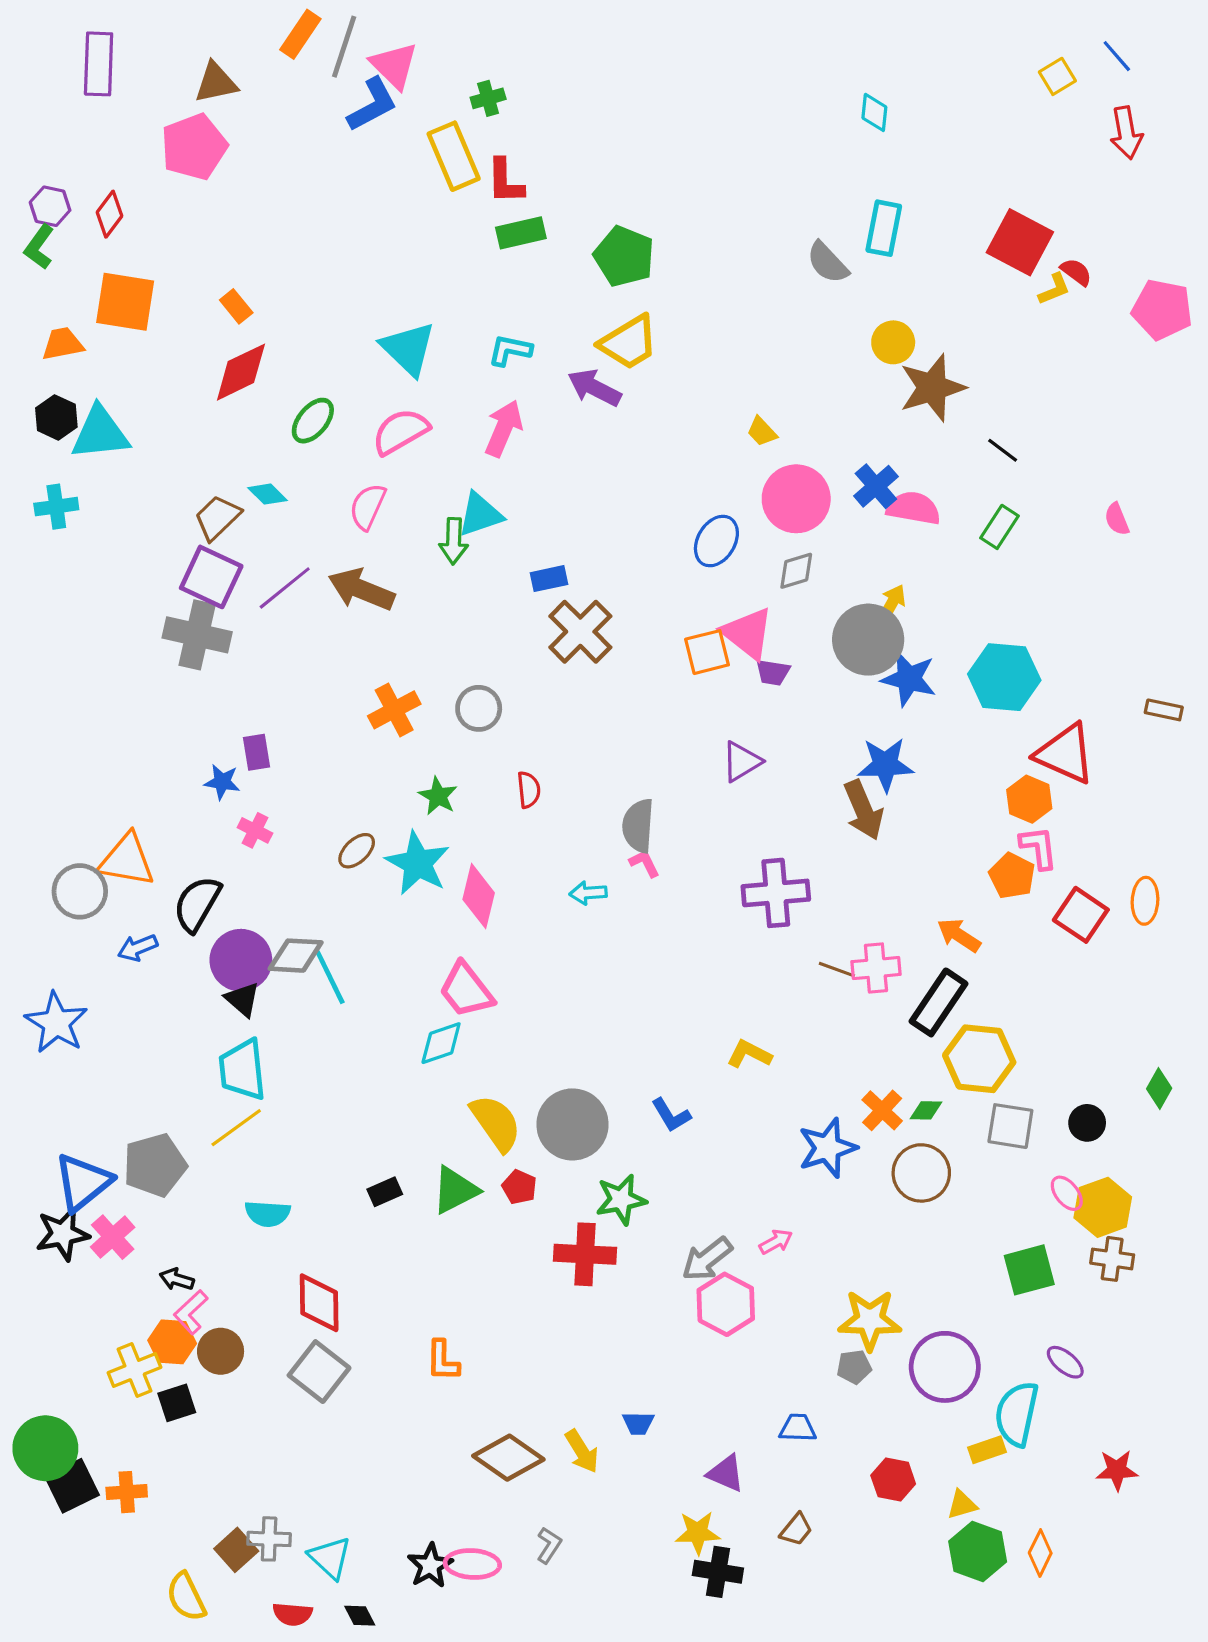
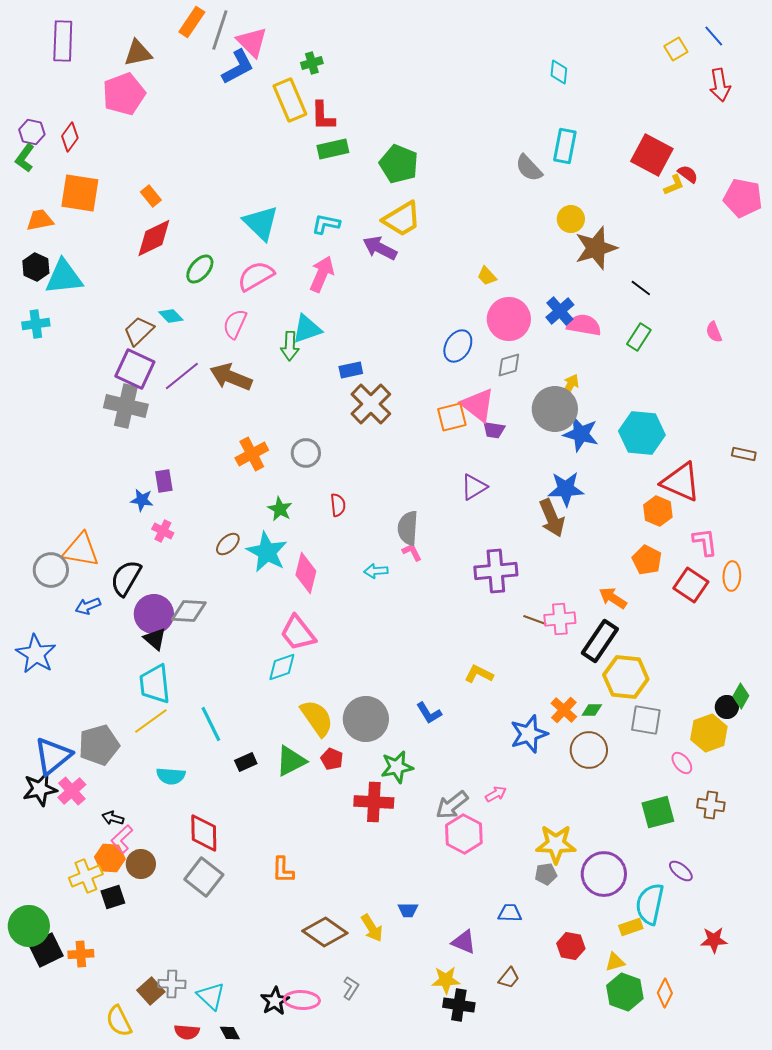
pink L-shape: (1039, 848) -> (705, 542), moved
cyan line: (330, 977) -> (211, 724), moved
black circle: (1087, 1123) -> (727, 707), moved
yellow hexagon: (1103, 1207) -> (709, 733), moved

